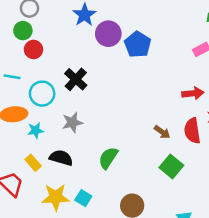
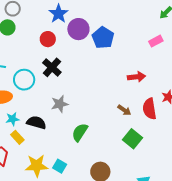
red circle: (33, 49) -> (48, 39), moved
red arrow: (193, 93) -> (137, 77), moved
gray star: (72, 122) -> (60, 104), moved
cyan star: (36, 130) -> (13, 119), moved
black semicircle: (61, 158) -> (36, 123), moved

